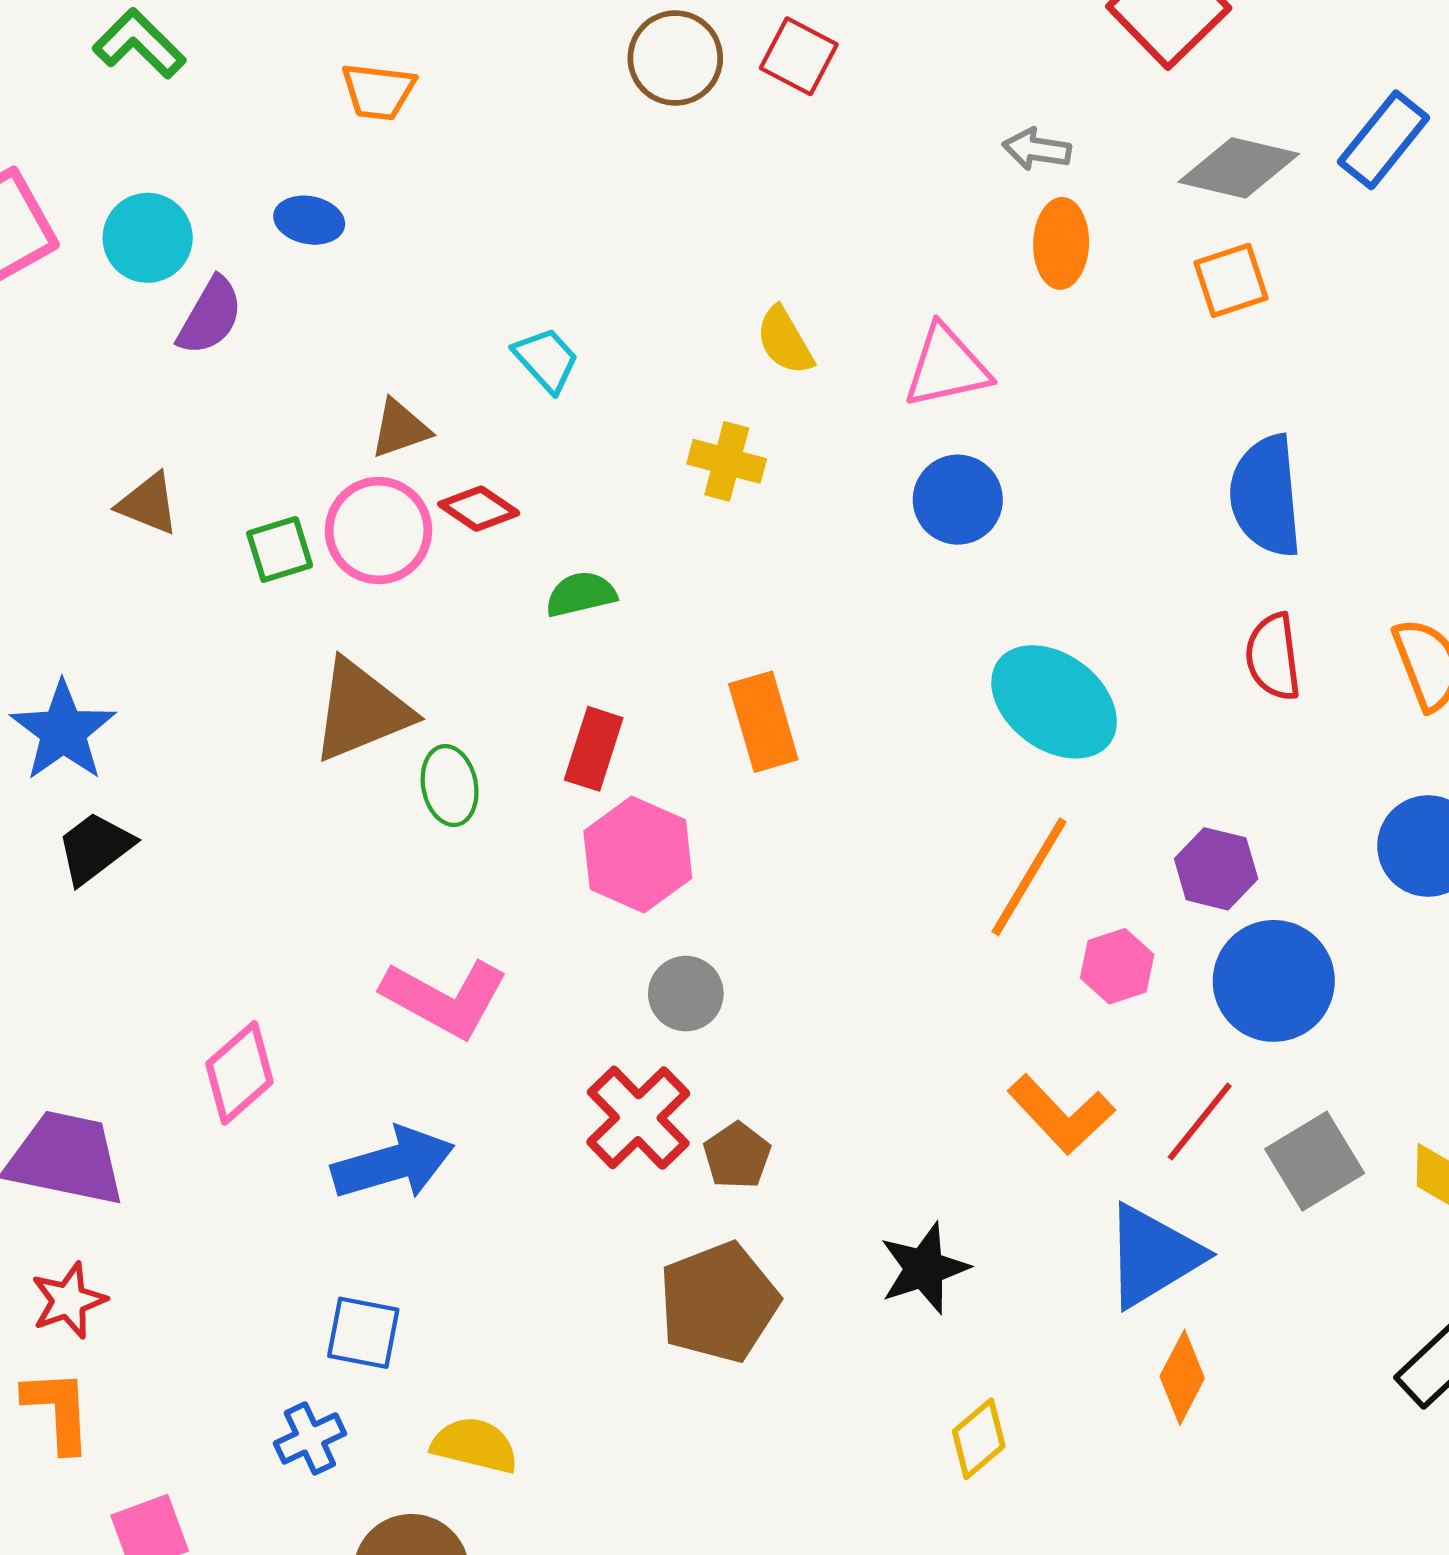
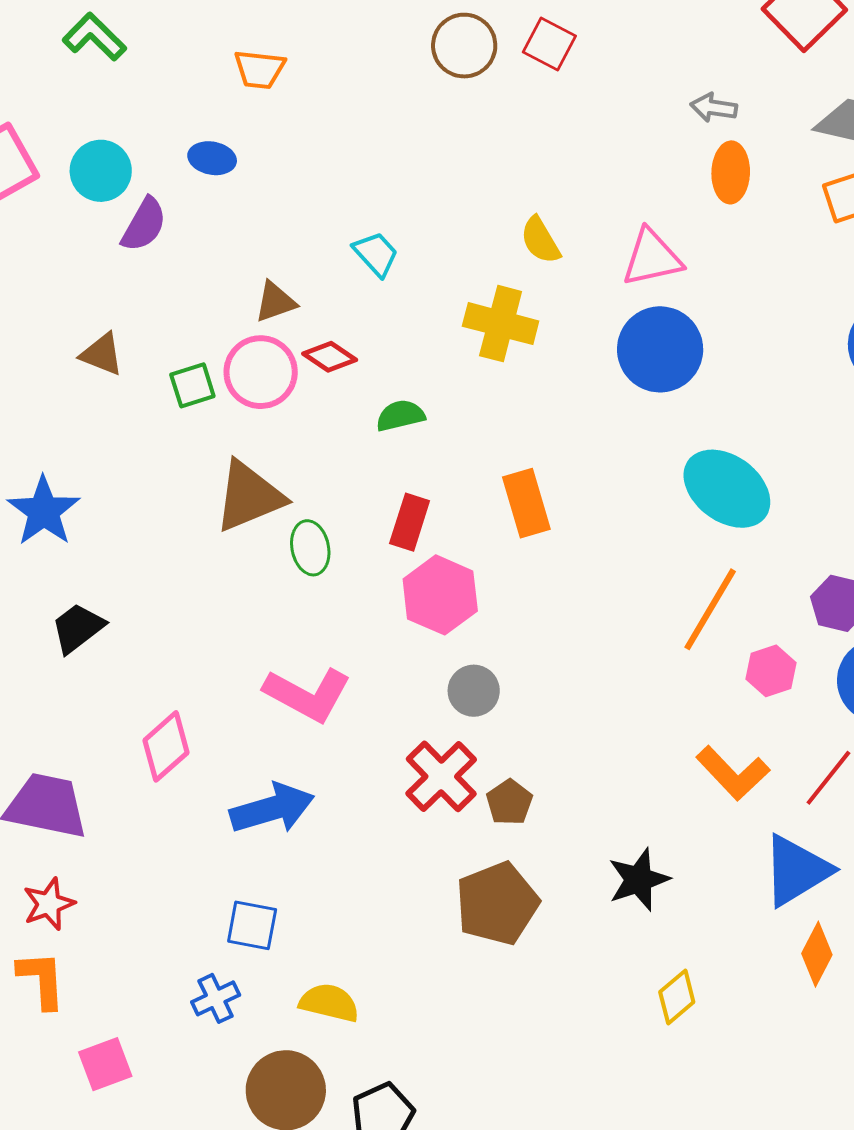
yellow cross: (727, 461) -> (501, 324), size x1.4
blue circle: (958, 500) -> (660, 349), size x1.4
black trapezoid: (95, 848) -> (78, 628), moved

